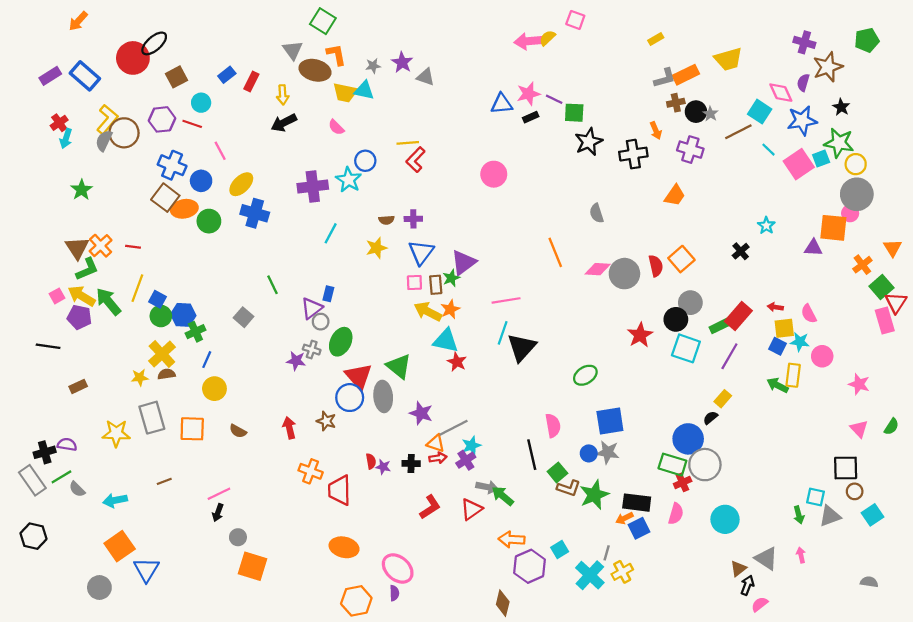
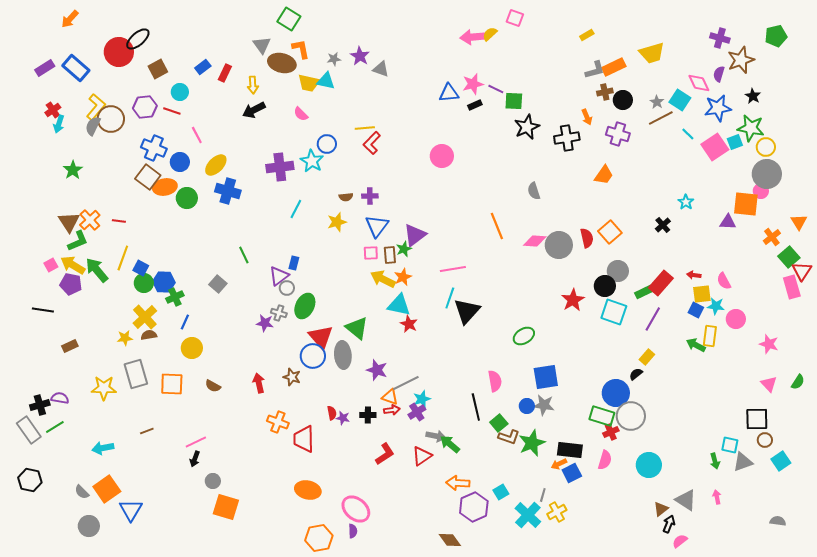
gray star: (710, 114) -> (657, 102), moved
gray semicircle: (77, 489) -> (82, 492), moved
brown diamond: (503, 603) -> (450, 540), turned -50

